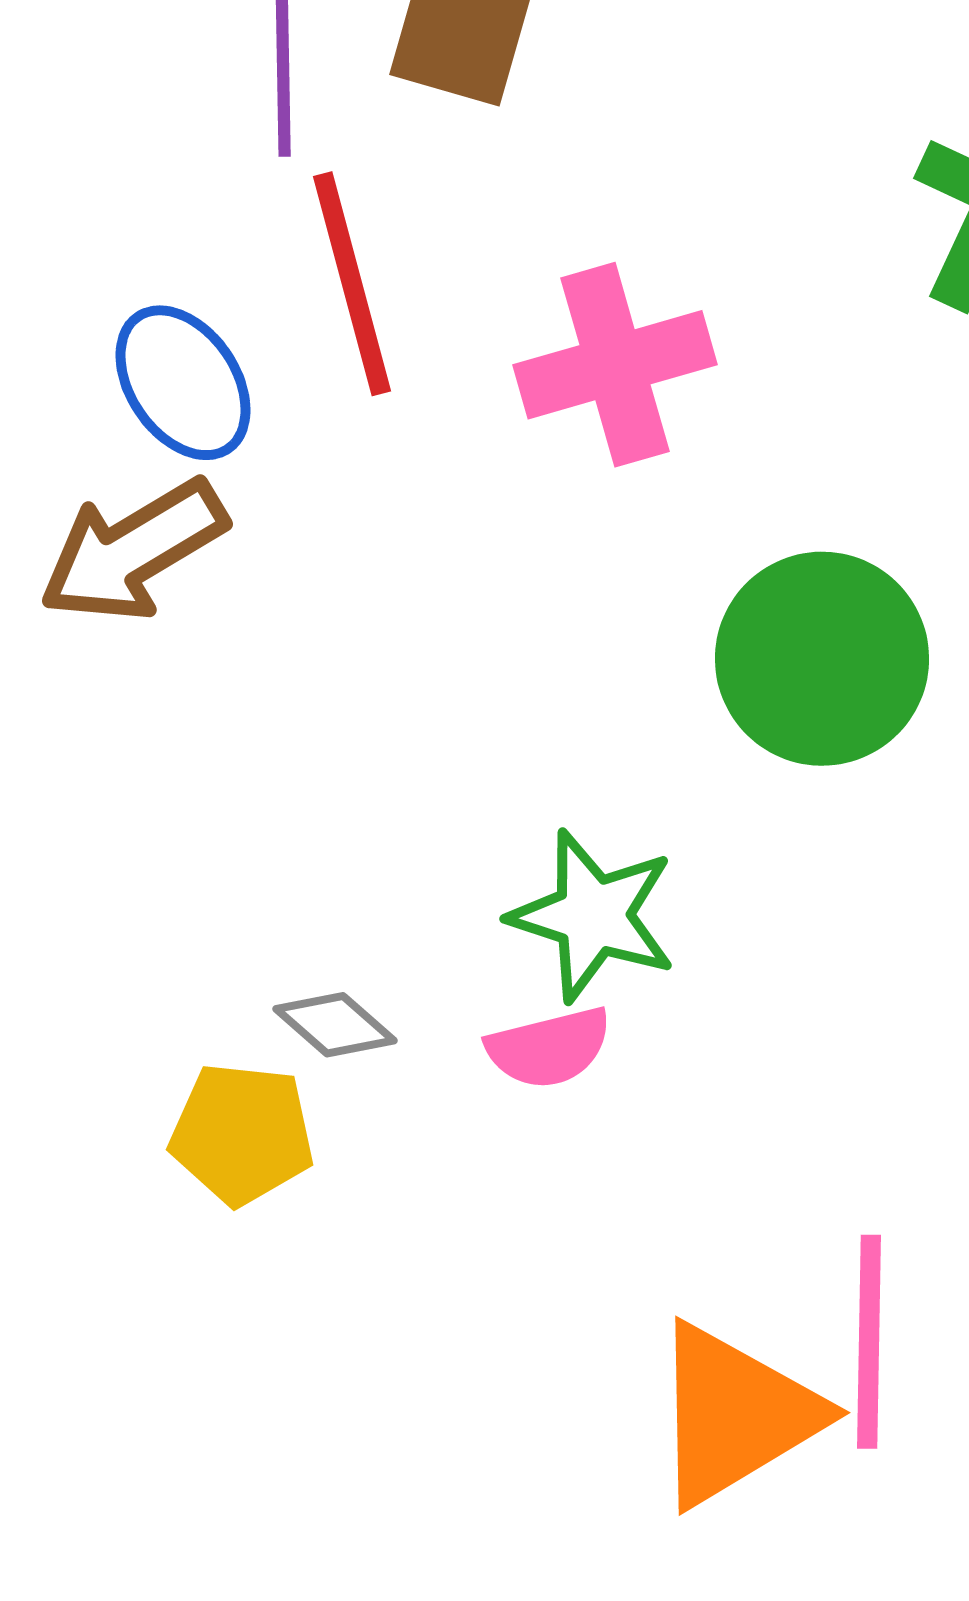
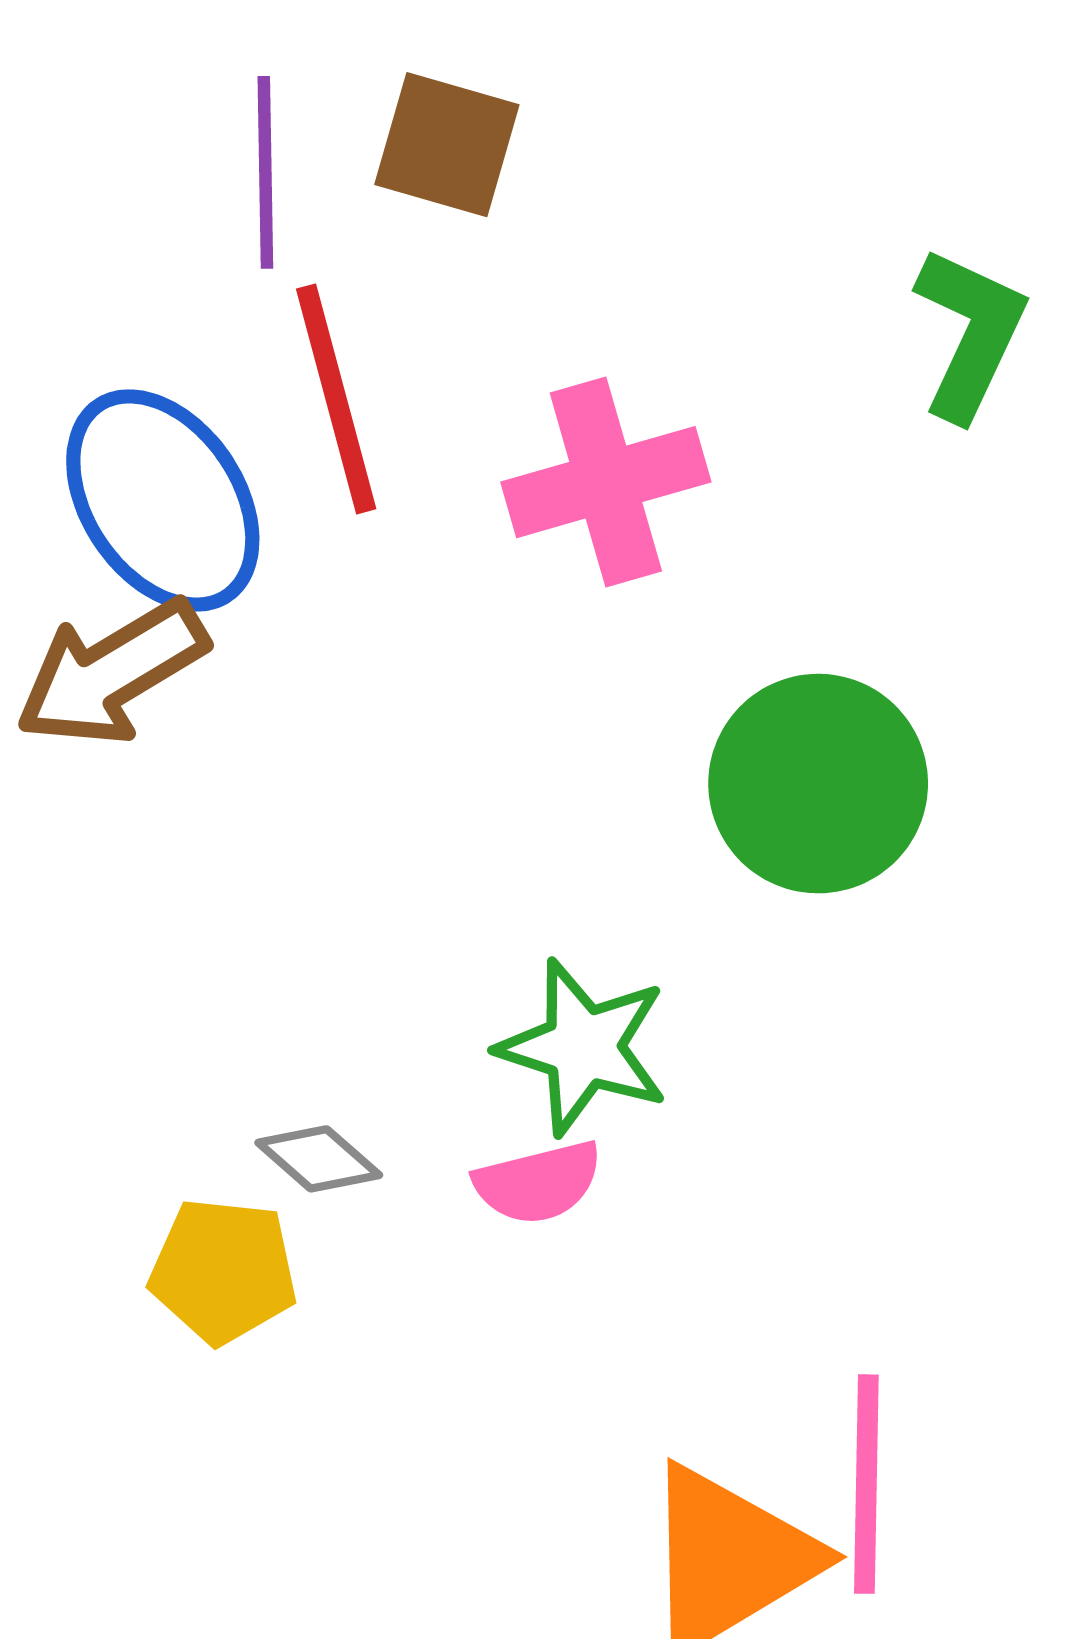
blue ellipse: (183, 383) -> (163, 500), size x1.4

